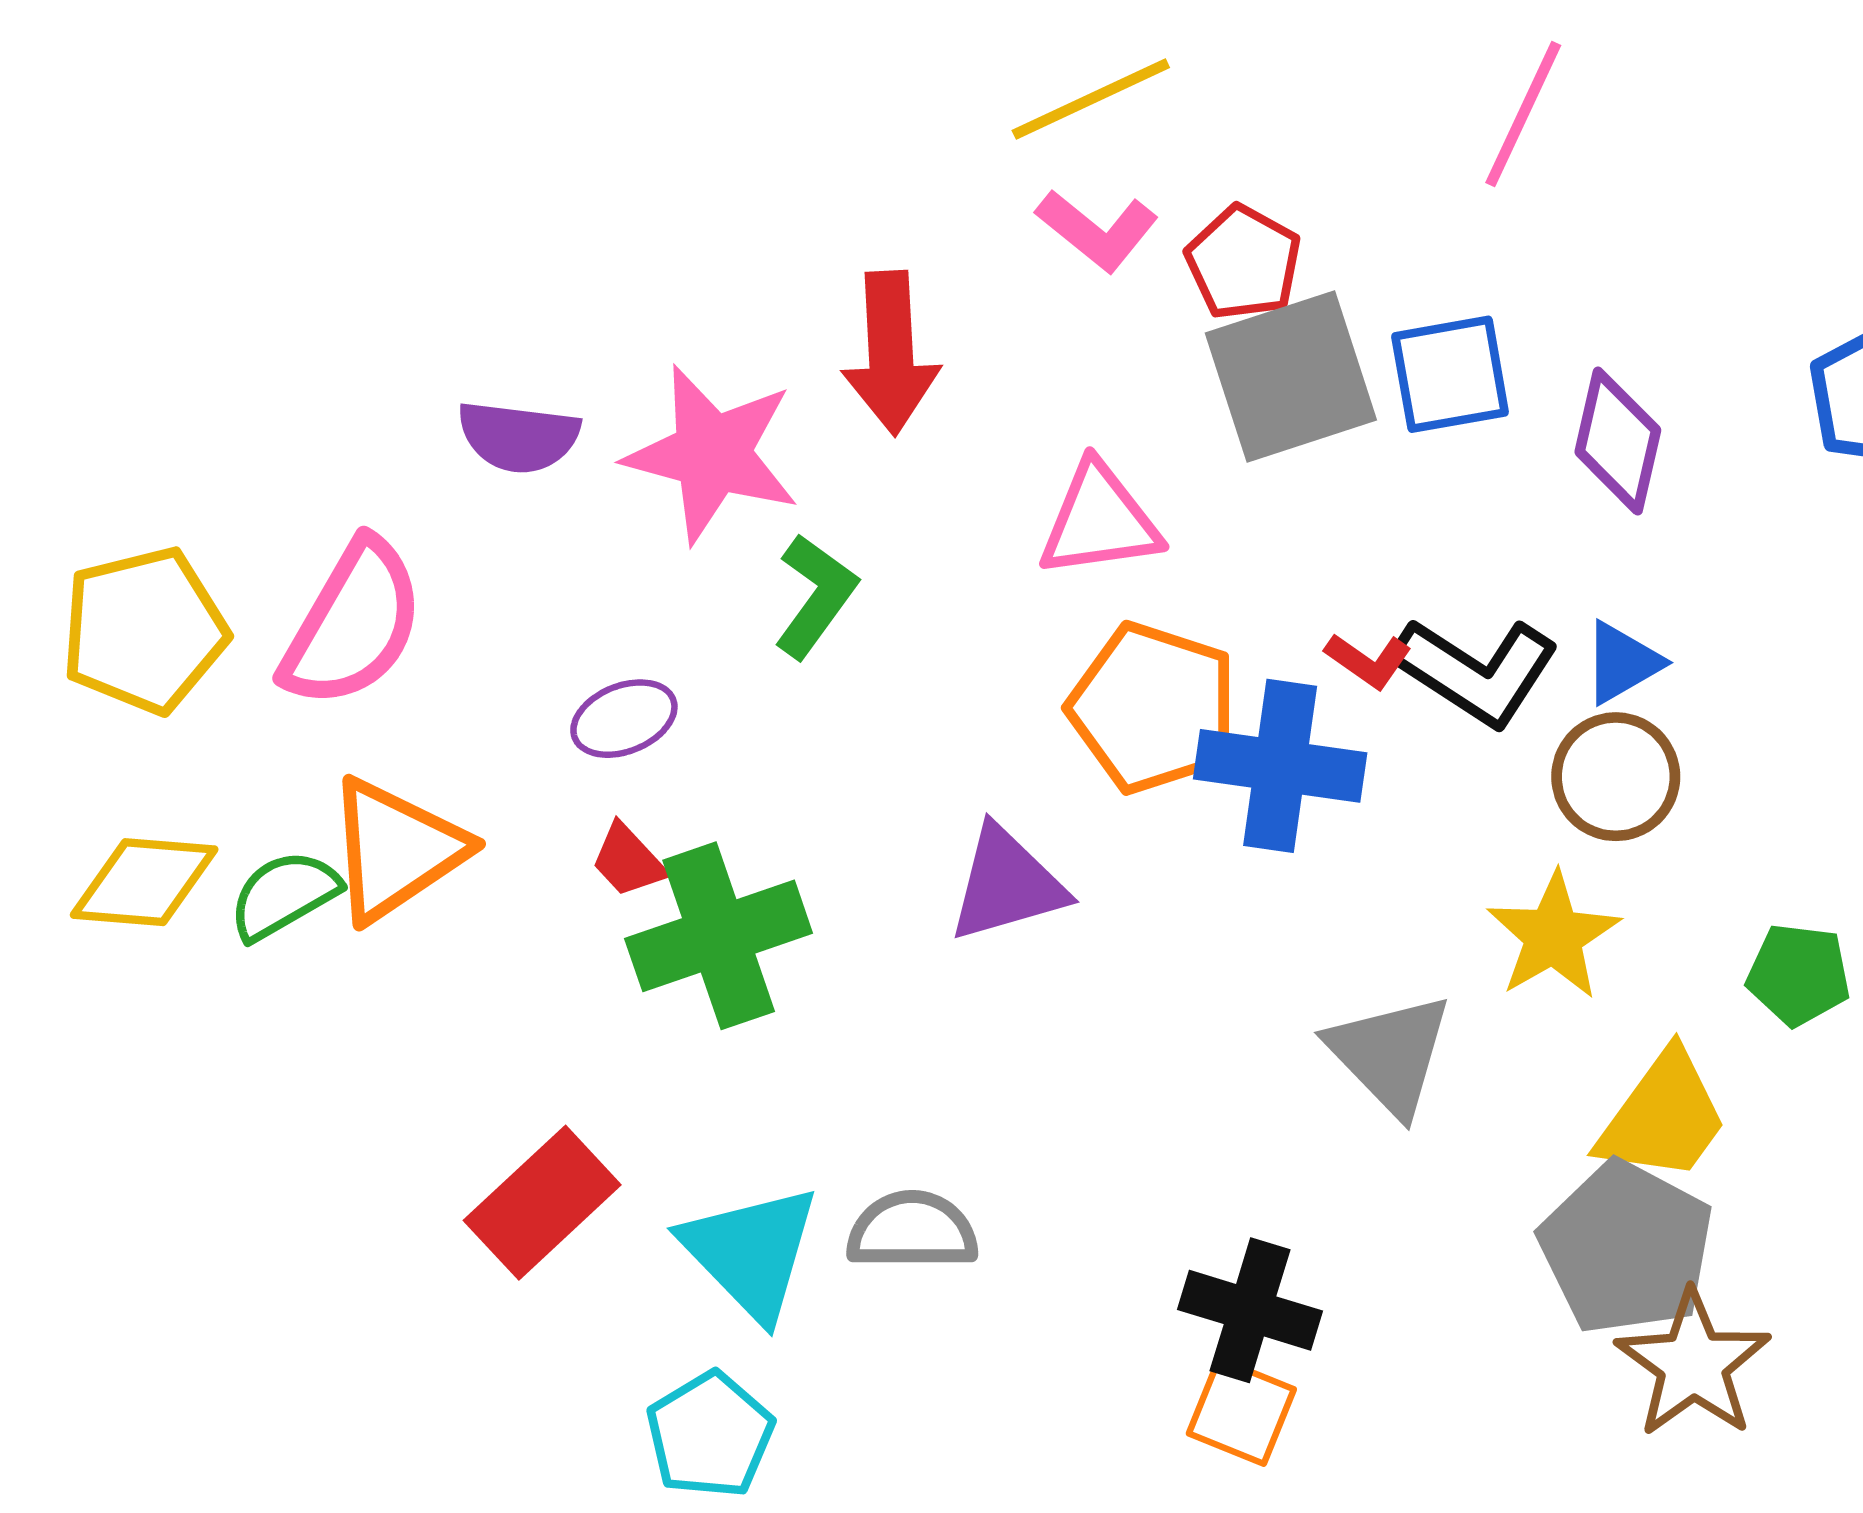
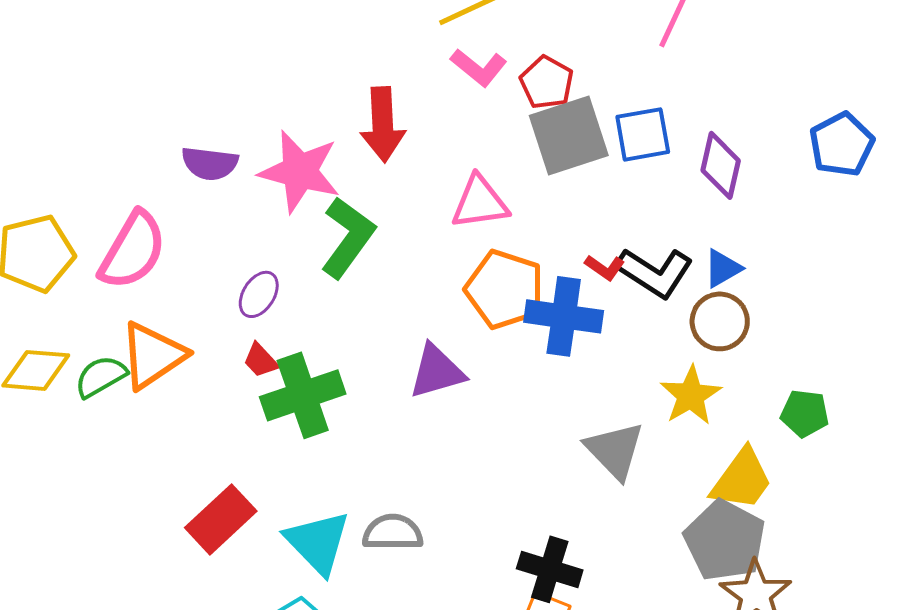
green L-shape: (815, 596) -> (348, 237), size x1.4
purple ellipse: (624, 719) -> (259, 294), turned -36

